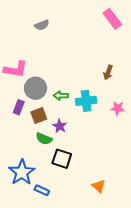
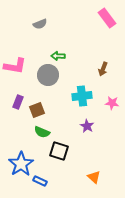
gray circle: (36, 88) -> (48, 75), moved
green arrow: (61, 96) -> (58, 56), moved
purple star: (60, 126) -> (87, 126), moved

